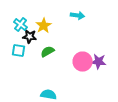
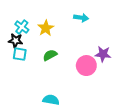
black star: (30, 37) -> (16, 41), moved
purple star: (99, 62) -> (103, 54), moved

